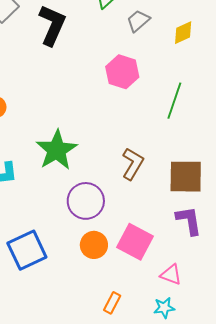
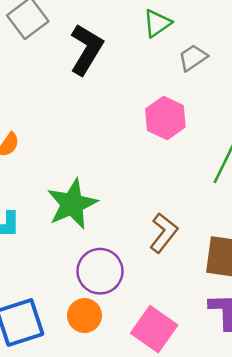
orange circle: (94, 245) -> (85, 316), moved

